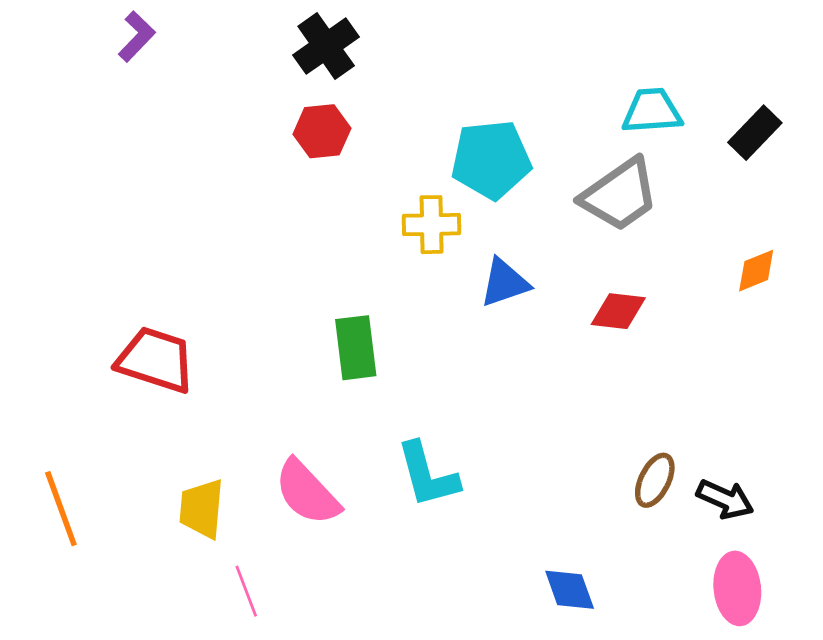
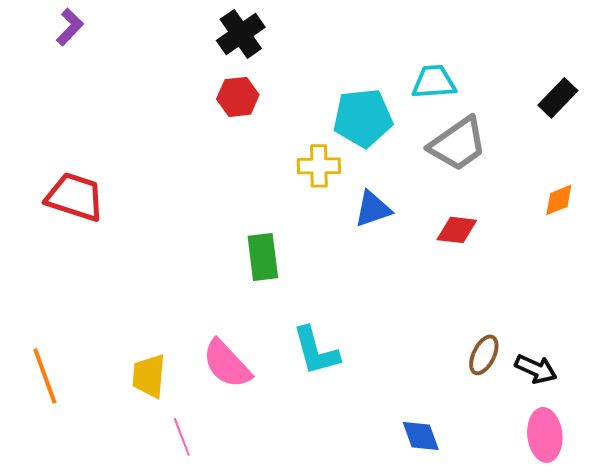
purple L-shape: (137, 37) -> (70, 27), moved
cyan trapezoid: (652, 111) -> (434, 82), moved
red trapezoid: (156, 360) -> (75, 197), moved

